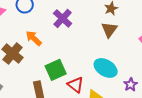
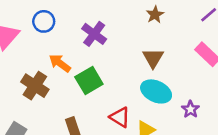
brown triangle: (109, 30) -> (153, 58), moved
green square: (56, 70) -> (89, 81), moved

